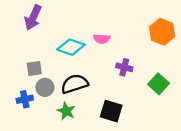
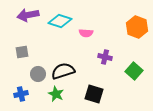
purple arrow: (33, 18) -> (28, 15), turned 55
cyan diamond: (71, 47) -> (60, 21), moved
gray square: (34, 68) -> (22, 52), moved
blue cross: (25, 99) -> (21, 94), moved

